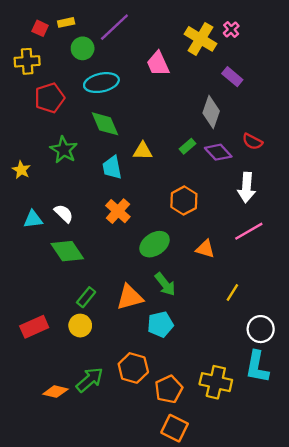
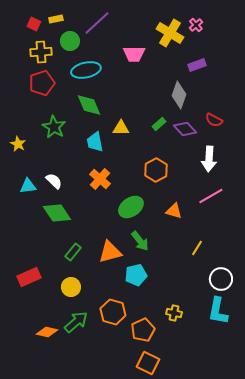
yellow cross: (27, 61) -> (41, 52), moved
pink trapezoid: (158, 64) -> (134, 54), turned -65
purple rectangle: (232, 77) -> (197, 65), turned -60
yellow circle: (80, 326) -> (71, 287), moved
yellow cross: (216, 382) -> (174, 313), moved, size x0.6

